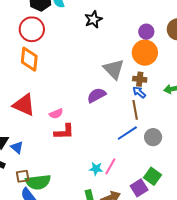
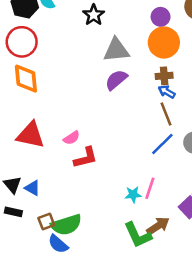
gray triangle: (114, 69) -> (116, 50), moved, turned -40
purple semicircle: (97, 95) -> (116, 80), moved

